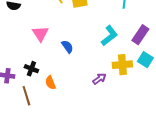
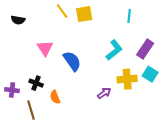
blue semicircle: (67, 47) -> (72, 61), size x1.5

